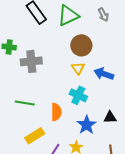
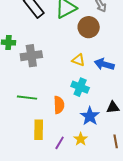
brown circle: (81, 45) -> (89, 27), moved
yellow triangle: (78, 68) -> (78, 60), turned -32
yellow rectangle: (35, 136) -> (39, 130), turned -54

